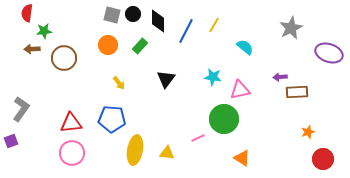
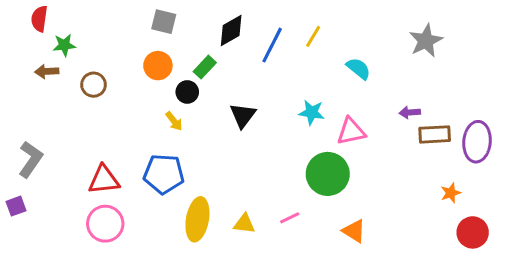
black circle: (133, 14) -> (187, 92), moved
black diamond: (158, 21) -> (231, 30), turned 60
purple ellipse: (329, 53) -> (477, 142), moved, turned 76
brown circle: (64, 58) -> (94, 85), size x0.7
pink line: (198, 138) -> (290, 218), moved

